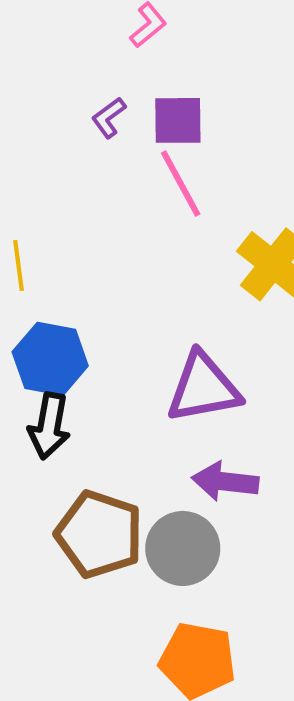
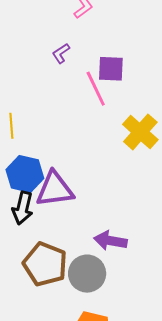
purple square: (178, 120) -> (111, 69), moved
purple triangle: (203, 388) -> (55, 189), moved

